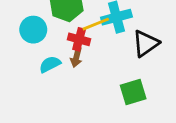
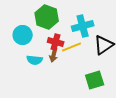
yellow line: (96, 24) -> (72, 47), moved
cyan semicircle: (50, 64) -> (35, 60), turned -147

